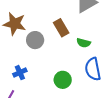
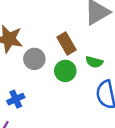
green circle: (63, 80) -> (65, 71), moved

